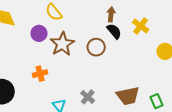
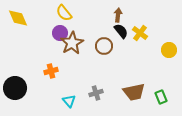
yellow cross: (141, 26) -> (140, 33), moved
purple circle: (39, 33) -> (60, 33), moved
gray cross: (88, 97) -> (96, 93), turned 32

